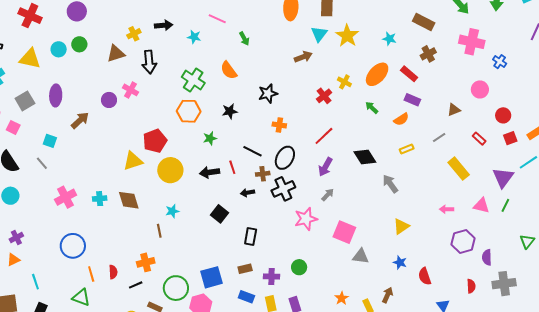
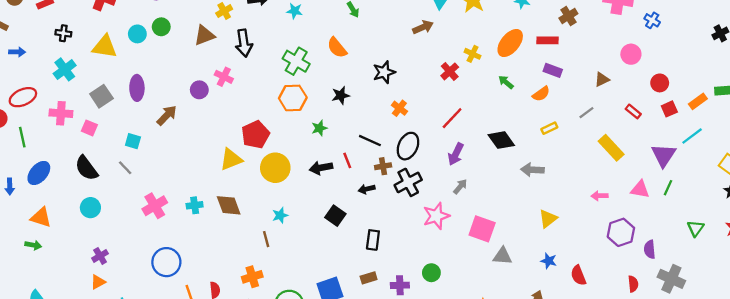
red rectangle: (409, 74) -> (547, 40), turned -36
orange cross: (279, 125) -> (399, 108), turned 32
gray arrow: (390, 184) -> (532, 170), turned -48
gray cross: (504, 284) -> (671, 279), turned 35

